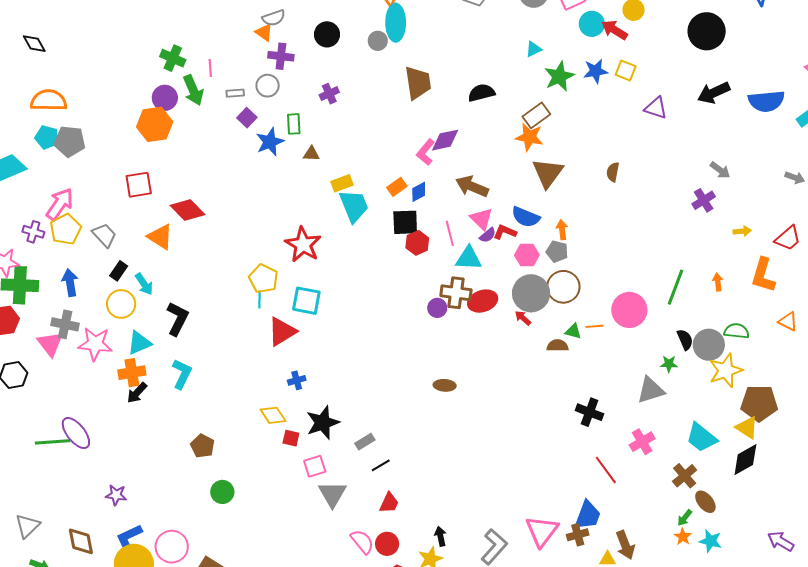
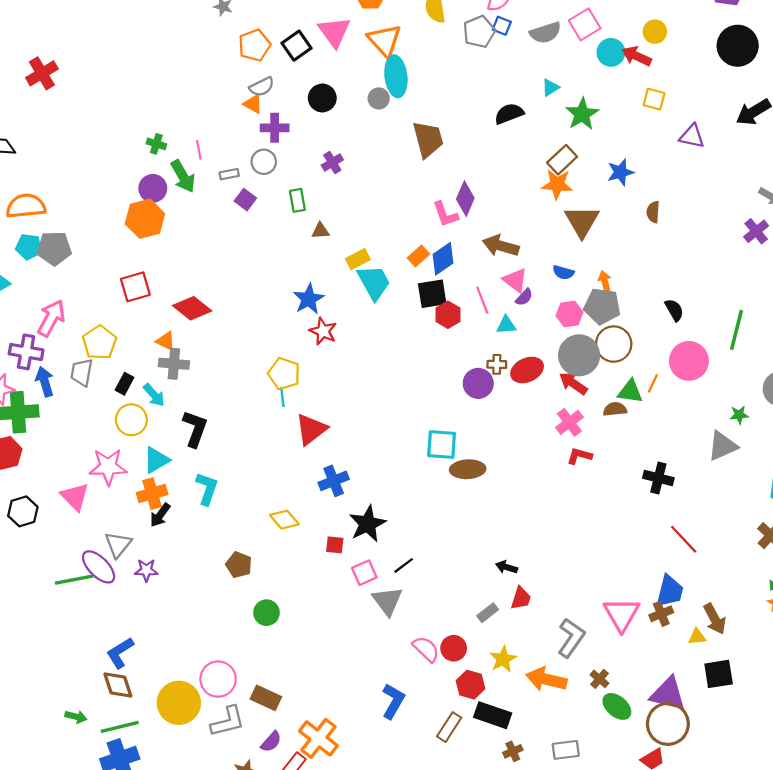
green cross: (173, 58) -> (156, 144), size x0.7
blue star: (596, 71) -> (620, 172), moved
black semicircle: (481, 93) -> (509, 114), moved
purple diamond: (445, 140) -> (465, 199), turned -48
blue star: (270, 142) -> (309, 299), moved
pink L-shape: (426, 152) -> (445, 214), turned -52
blue diamond: (419, 192) -> (443, 259), size x1.4
blue semicircle: (526, 217) -> (563, 272), size x0.7
yellow pentagon: (66, 229) -> (99, 342), moved
purple cross: (33, 232) -> (26, 352), size x1.4
red L-shape: (505, 232) -> (579, 456), moved
gray trapezoid: (104, 235) -> (82, 372), moved, turned -120
orange triangle: (160, 237) -> (166, 341), size x0.7
red star: (303, 245) -> (323, 331), size x0.7
gray pentagon: (557, 251) -> (602, 306), size x1.5
cyan triangle: (469, 258) -> (506, 325), size x0.7
blue arrow: (70, 283) -> (45, 382), moved
brown cross: (456, 293) -> (497, 364), size x0.6
cyan square: (306, 301) -> (442, 445), moved
purple circle: (437, 308) -> (478, 383), size x1.4
red arrow: (523, 318) -> (573, 383), size x1.5
gray cross: (65, 324) -> (174, 364), moved
orange line: (595, 326) -> (653, 383), turned -54
green triangle: (573, 331) -> (630, 392), size x1.4
black semicircle: (685, 340) -> (674, 310), moved
pink triangle: (50, 344) -> (75, 497), moved
blue cross: (297, 380) -> (334, 481), size x1.5
brown ellipse: (445, 385) -> (468, 469), moved, size x1.4
yellow diamond: (273, 415) -> (284, 520), moved
gray rectangle: (365, 442) -> (488, 613), moved
pink cross: (642, 442) -> (569, 422), moved
black line: (381, 465) -> (404, 565), moved
purple star: (116, 495) -> (146, 570), moved
red trapezoid: (389, 503) -> (521, 598), moved
gray triangle: (28, 526) -> (118, 545), moved
black arrow: (440, 536) -> (507, 567), moved, turned -54
blue L-shape: (129, 538) -> (120, 653), moved

